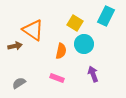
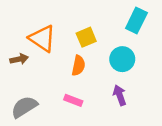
yellow square: (75, 23) -> (86, 37), moved, turned 35
cyan circle: (84, 44) -> (122, 59), moved
gray semicircle: (19, 83) -> (24, 107), size x1.5

